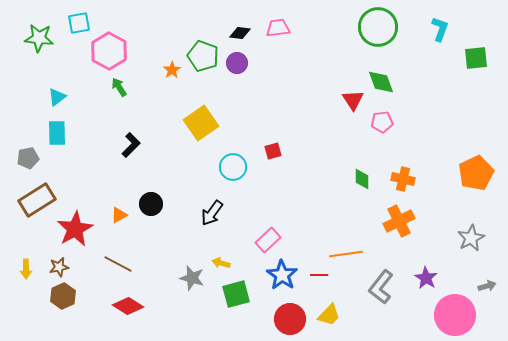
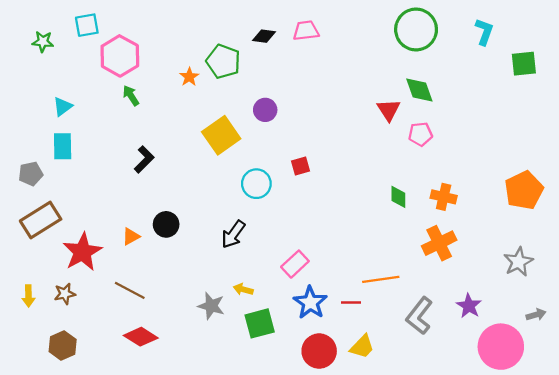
green star: (39, 38) -> (43, 42), size x0.7
purple circle: (237, 63) -> (265, 110), moved
brown hexagon: (63, 296) -> (63, 346), moved

